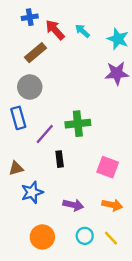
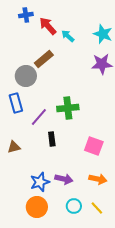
cyan arrow: (82, 31) -> (68, 36), moved
brown rectangle: (35, 53) -> (44, 59), moved
blue star: (32, 192) -> (40, 182), moved

